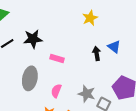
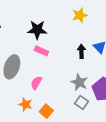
black star: (33, 39) -> (37, 30), moved
gray star: (87, 94) -> (79, 82), moved

